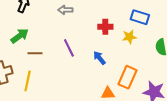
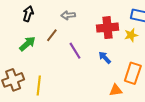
red cross: (105, 27) -> (108, 28), size x1.5
brown line: (35, 53) -> (52, 35), moved, turned -48

